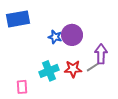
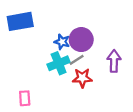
gray line: (93, 67) -> (77, 60), moved
cyan cross: (49, 71) -> (59, 63), moved

